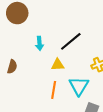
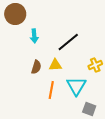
cyan arrow: (39, 43) -> (34, 36), moved
brown semicircle: (12, 67) -> (36, 67), moved

